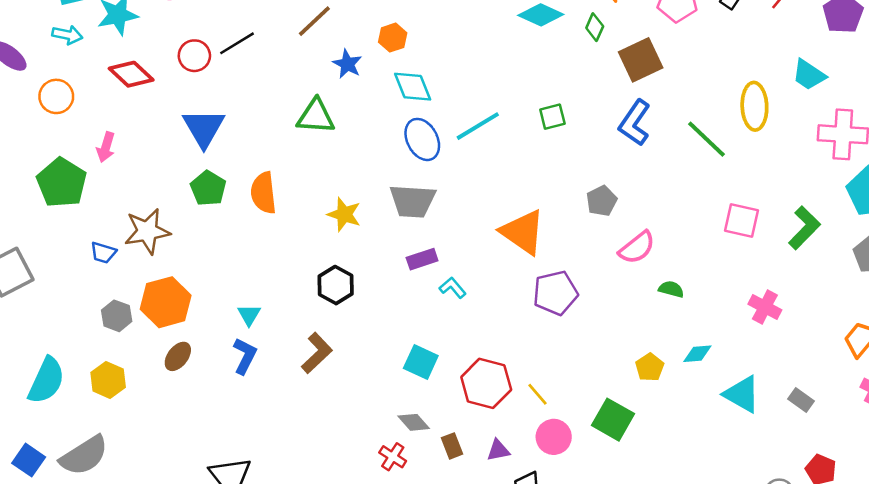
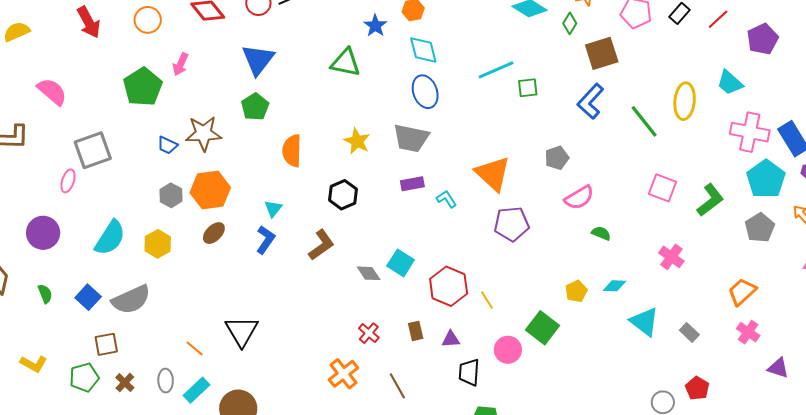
cyan line: (478, 126) -> (496, 70), moved
orange semicircle: (263, 193) -> (292, 151), moved
cyan L-shape: (453, 288) -> (446, 199), moved
gray diamond: (414, 422) -> (369, 273), moved
pink circle: (554, 437) -> (508, 350), moved

